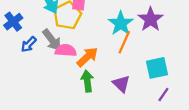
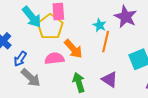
cyan star: (121, 23) -> (99, 25), size x0.6
gray arrow: (52, 40) -> (31, 78), moved
orange arrow: (87, 57) -> (73, 49), moved, turned 100

